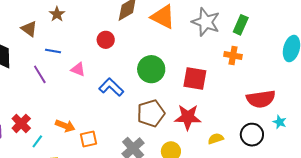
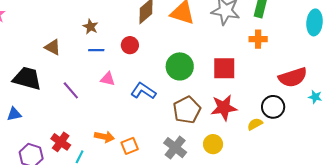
brown star: (57, 14) -> (90, 27), moved
blue line: (53, 51) -> (96, 50), moved
black circle: (252, 135) -> (273, 107), moved

